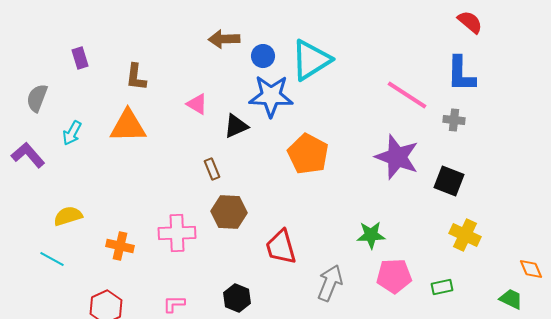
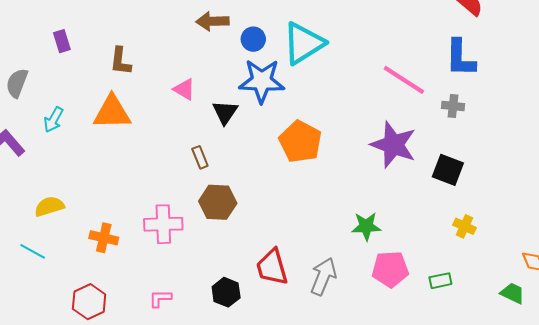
black triangle: (236, 126) -> (225, 112), turned -32
yellow cross: (465, 235) -> (465, 226), size x0.7
red trapezoid: (281, 247) -> (272, 267), moved

